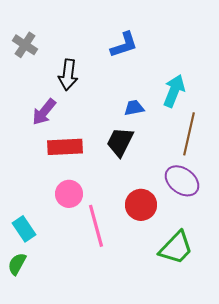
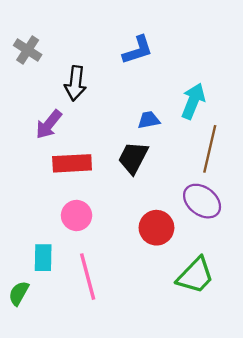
pink line: (96, 226) -> (88, 277), moved
cyan rectangle: (24, 229) -> (43, 258), moved, turned 35

